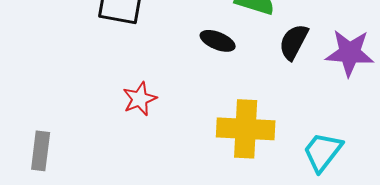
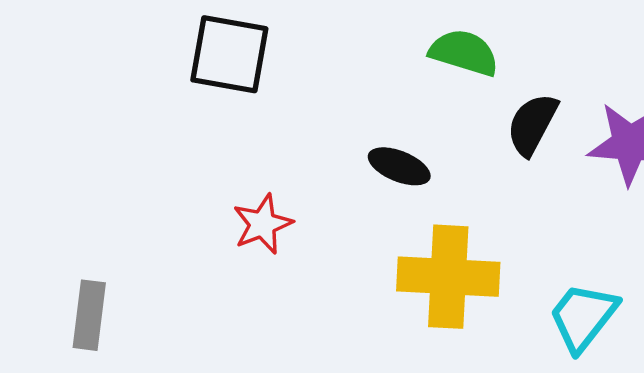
black ellipse: (218, 41) -> (399, 166), moved

